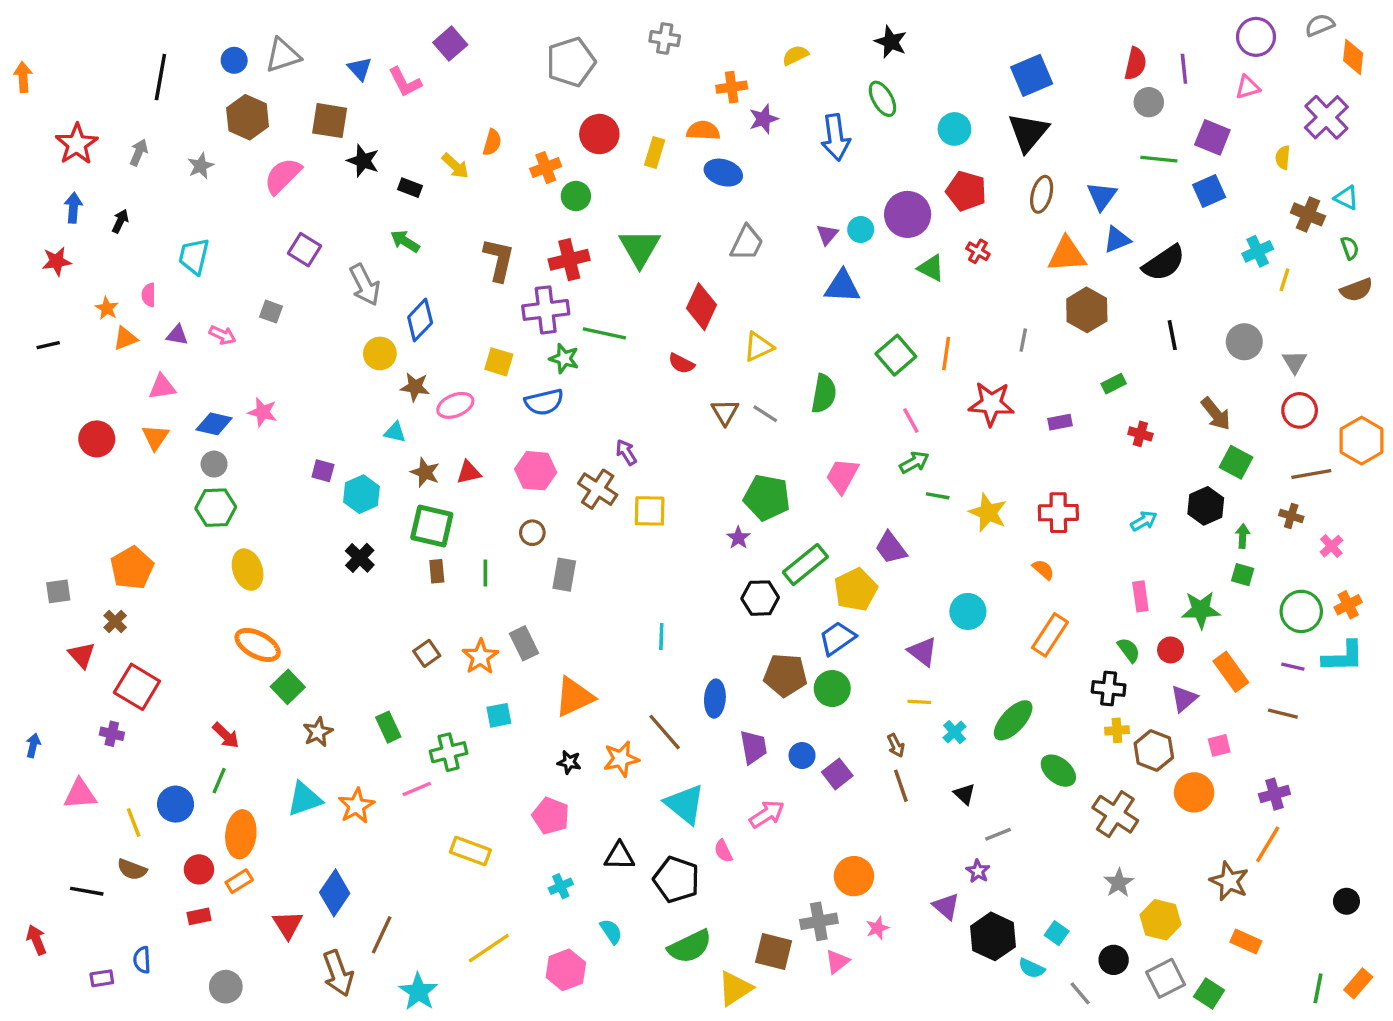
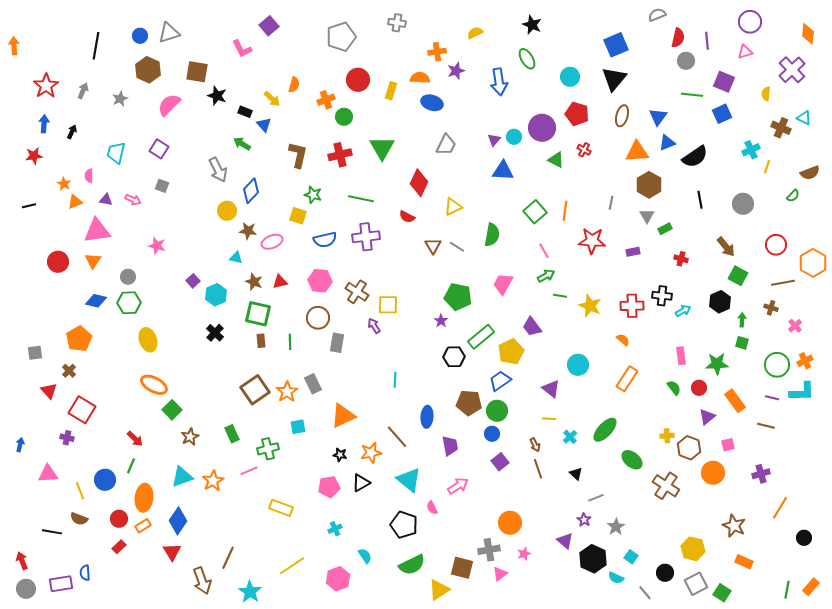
gray semicircle: (1320, 25) -> (657, 15), moved
blue triangle: (360, 69) -> (264, 125), moved
green semicircle: (1350, 248) -> (793, 196), moved, turned 64
purple square: (305, 250) -> (159, 149), moved
purple cross: (546, 310) -> (366, 237), moved
green star: (564, 358) -> (313, 195), moved
gray triangle: (1295, 362) -> (647, 216), moved
pink triangle: (162, 387) -> (97, 231), size x1.6
blue diamond: (214, 424) -> (96, 301), moved
purple arrow: (626, 452) -> (374, 326), moved
purple square: (323, 471) -> (193, 281), turned 32
brown circle: (532, 533) -> (318, 318), size x1.5
brown square: (427, 653) -> (255, 390), size x1.8
black cross: (1109, 689) -> (662, 296), moved
blue circle: (802, 756) -> (492, 434), moved
pink pentagon: (551, 816) -> (329, 487), turned -30
orange line: (1268, 844) -> (780, 508), moved
black triangle: (619, 856) -> (361, 483), moved, turned -30
gray star: (1119, 883) -> (616, 527), moved
blue diamond: (335, 893) -> (178, 521), moved
red rectangle: (199, 916) -> (119, 547), turned -32
purple rectangle: (102, 978) -> (61, 584), size x1.6
gray circle: (226, 987) -> (26, 589), moved

